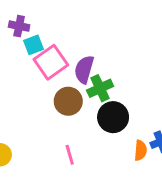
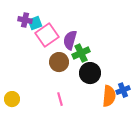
purple cross: (19, 26) -> (25, 20), moved
orange semicircle: (141, 150) -> (109, 96), size x1.5

